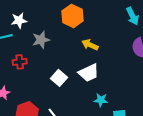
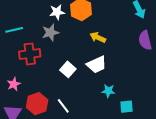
white star: (19, 20) -> (57, 12), moved
red cross: (20, 62) -> (30, 54), size x1.5

